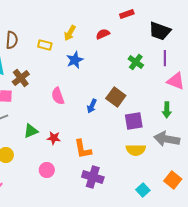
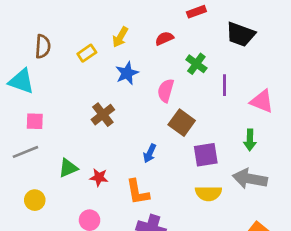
yellow rectangle: (45, 45) -> (87, 53), turned -48
purple line: (165, 58) -> (224, 85), moved
green cross: (136, 62) -> (196, 64), moved
brown cross: (21, 78) -> (103, 115), moved
pink semicircle: (58, 96) -> (166, 91), moved, turned 36
blue arrow: (92, 106) -> (150, 153), moved

